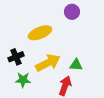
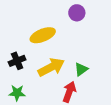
green triangle: (76, 65) -> (81, 69), turned -40
green star: (23, 80) -> (17, 93), moved

